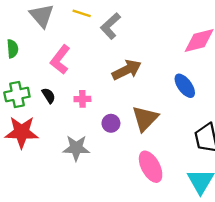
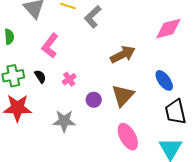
brown arrow: (127, 70) -> (123, 54), moved
blue ellipse: (185, 86) -> (164, 80), moved
pink cross: (82, 99) -> (69, 79), turned -32

